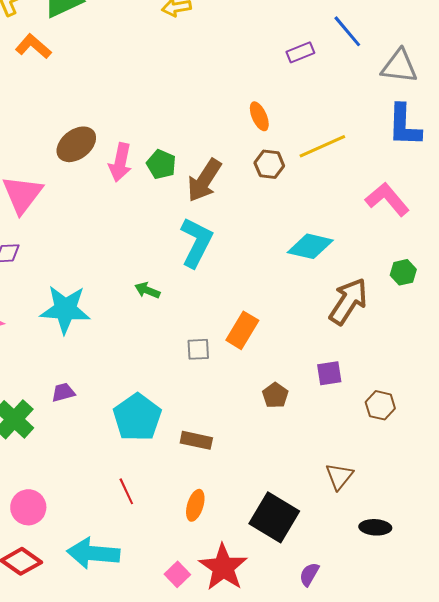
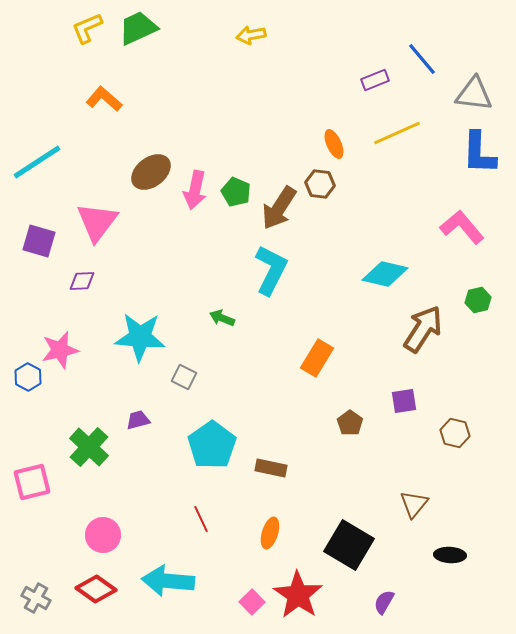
orange L-shape: (33, 46) -> (104, 99), moved
yellow line: (322, 146) -> (397, 133), moved
brown hexagon: (269, 164) -> (320, 184), moved
gray square: (198, 349) -> (184, 377), moved, turned 30

